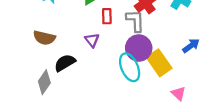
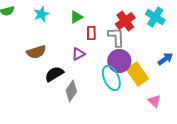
brown semicircle: (44, 38) -> (36, 52), turned -30
purple triangle: (92, 40) -> (78, 54), turned 40
gray diamond: (44, 82) -> (71, 91), moved

